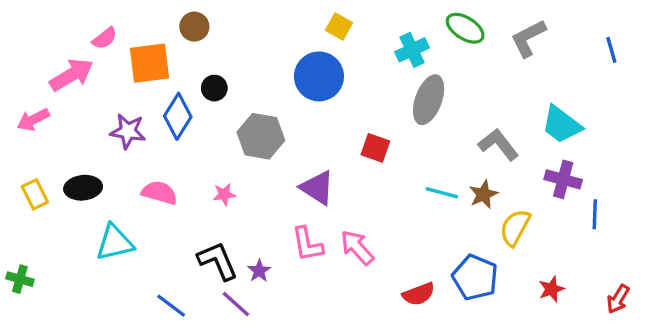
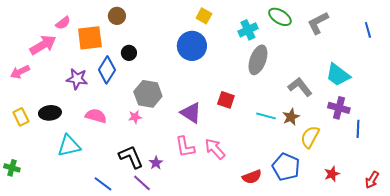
gray hexagon: (261, 136) -> (148, 94), moved
red square: (375, 148) -> (226, 100), moved

